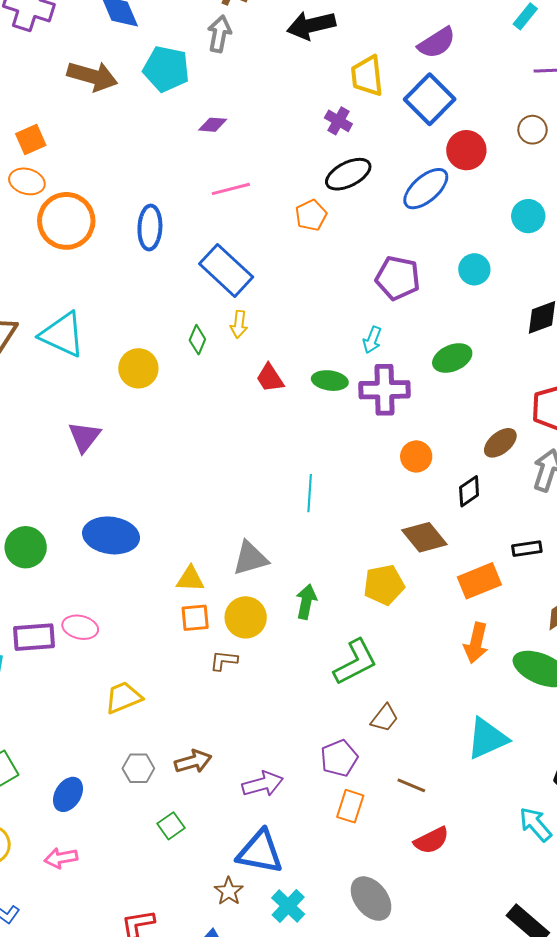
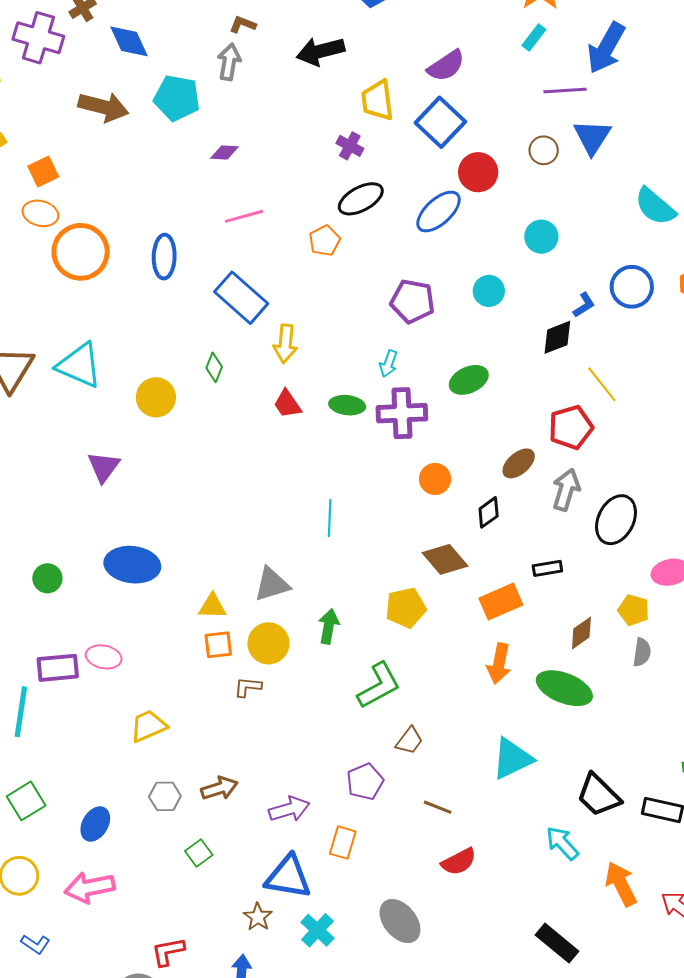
yellow arrow: (239, 324) -> (285, 344), moved, size x1.4
green circle: (26, 547) -> (47, 578), size x0.7
orange rectangle: (350, 806) -> (343, 843), moved
pink arrow: (61, 858) -> (90, 888), size x1.5

